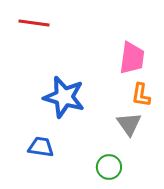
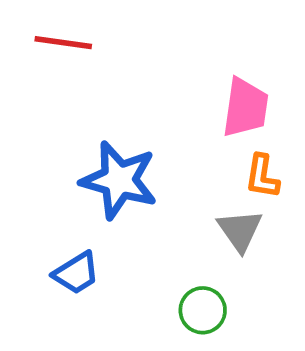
blue trapezoid: (41, 147) -> (76, 273), turned 140

